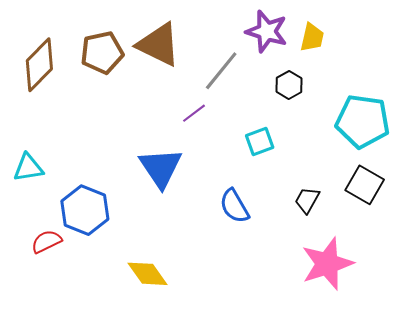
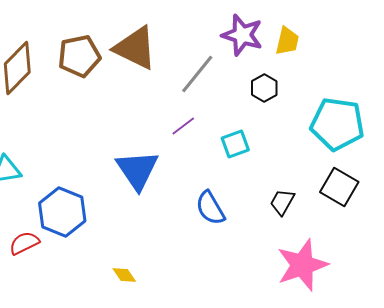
purple line: (194, 113) -> (183, 126), moved
yellow diamond: (147, 274) -> (124, 275), size x0.6

